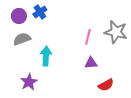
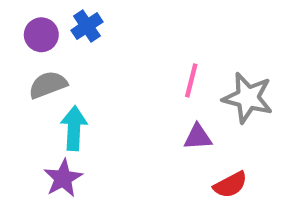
gray star: (116, 32) -> (248, 98), moved
cyan arrow: (46, 56) -> (74, 128), moved

